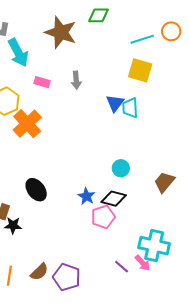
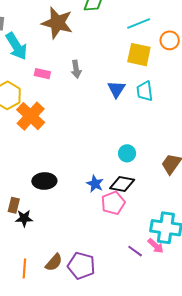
orange circle: (171, 31) -> (170, 40), moved
cyan trapezoid: (130, 108) -> (145, 91), moved
black ellipse: (36, 190) -> (44, 181), turned -50

